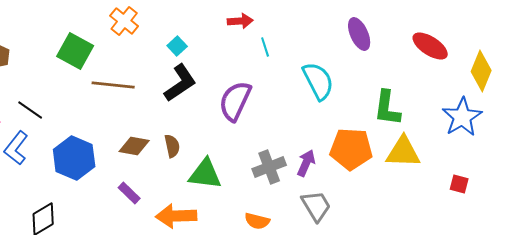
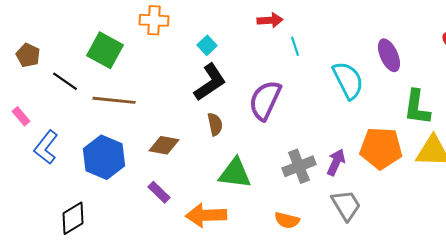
orange cross: (124, 21) -> (154, 20), turned -36
purple ellipse: (359, 34) -> (389, 55), moved
brown line: (113, 85) -> (114, 100), moved
black line: (30, 110) -> (65, 81), moved
brown semicircle: (172, 146) -> (215, 124), moved

